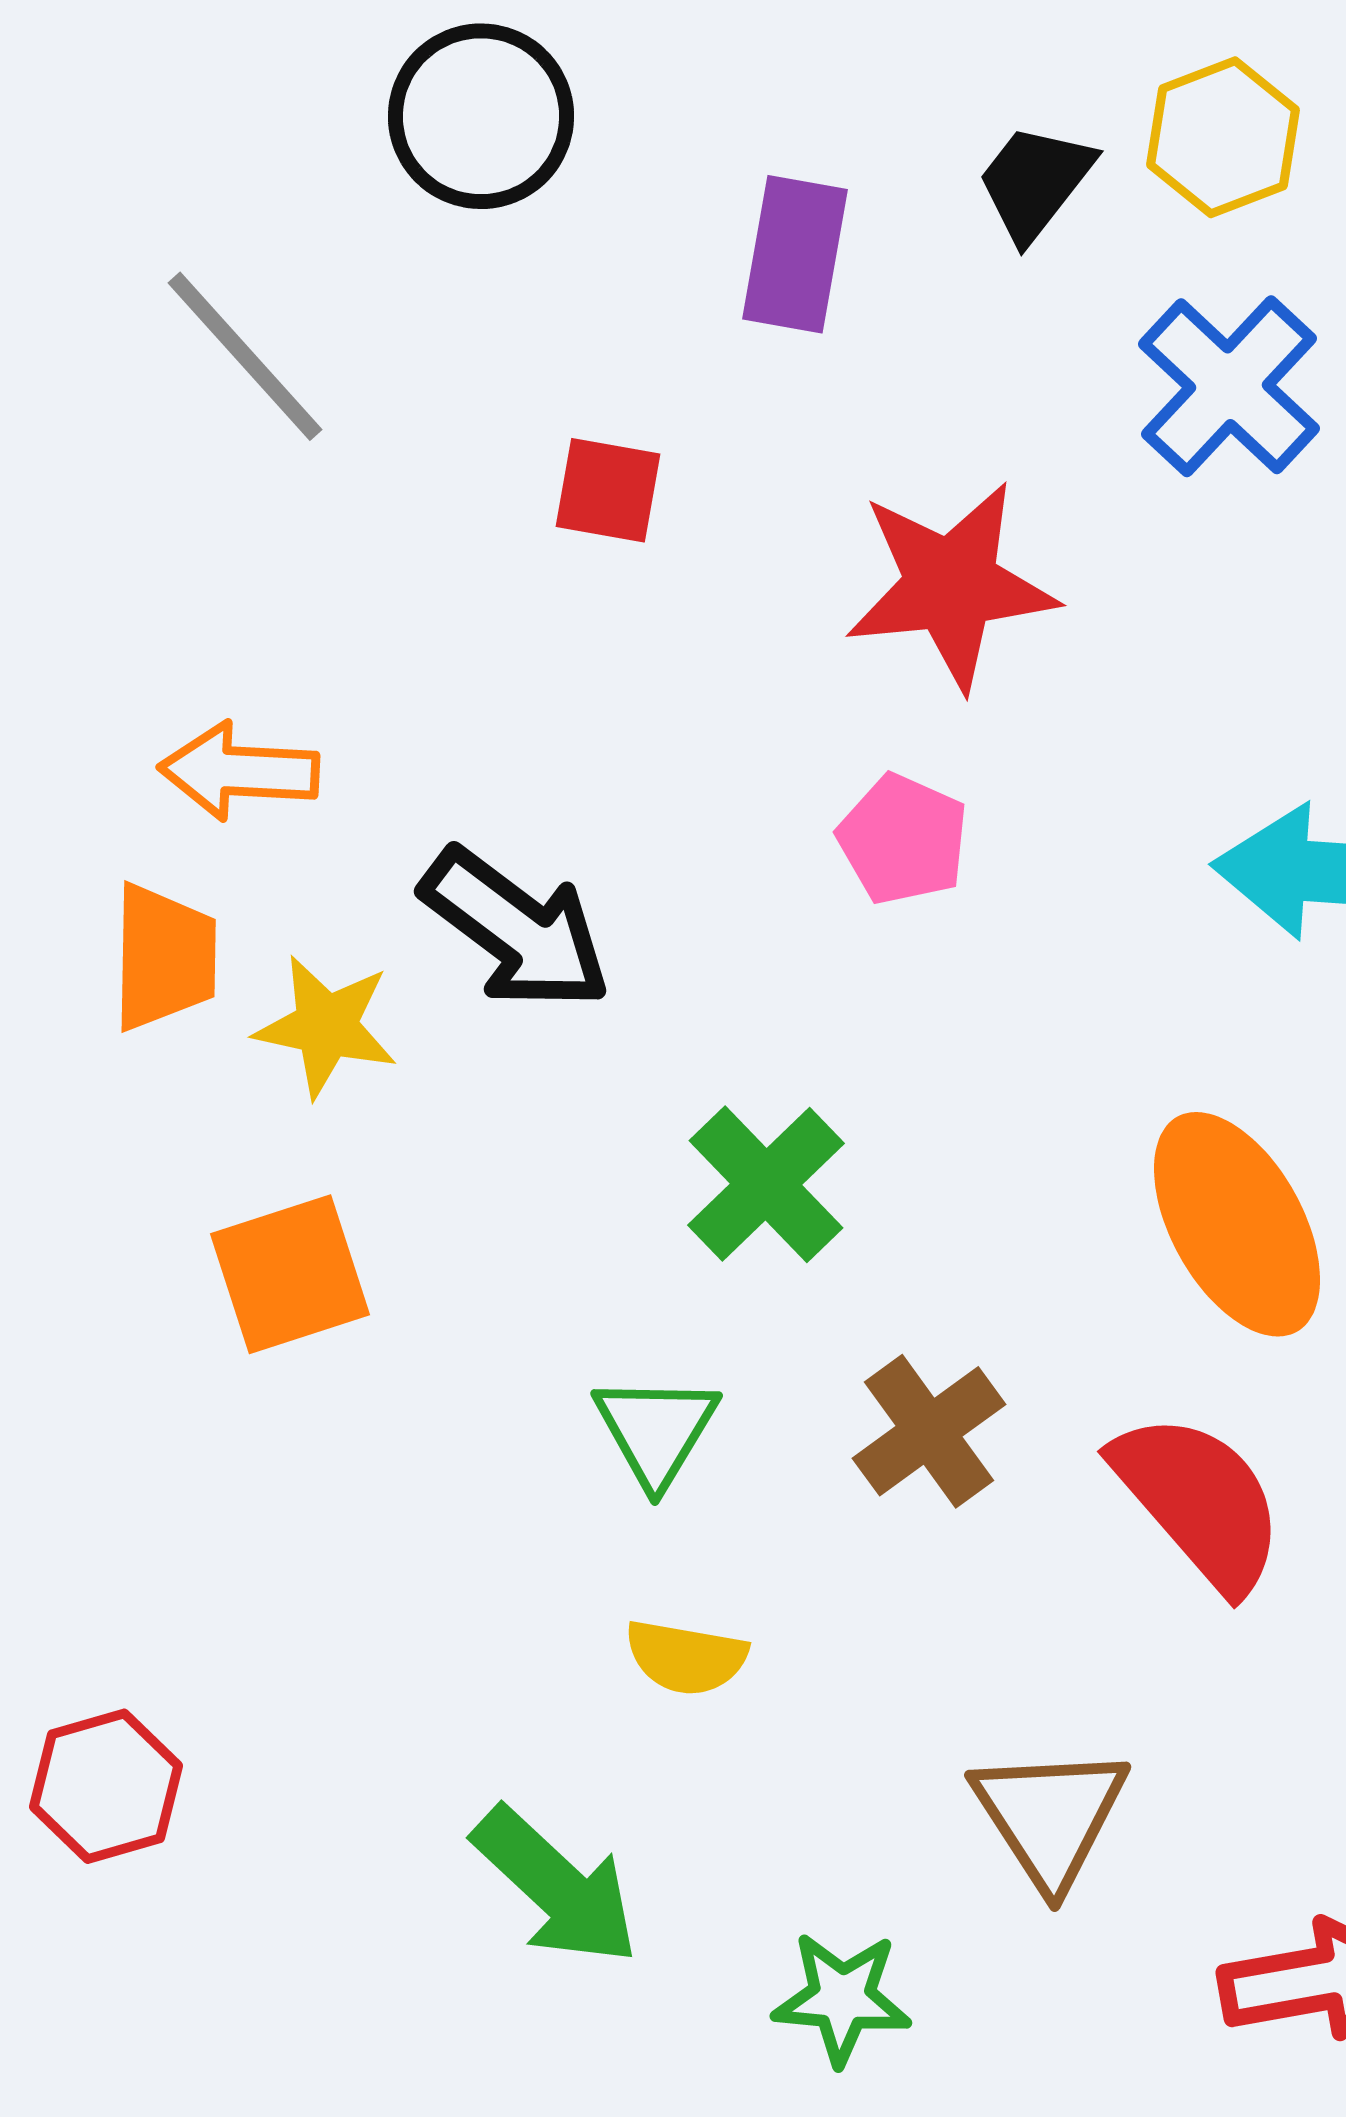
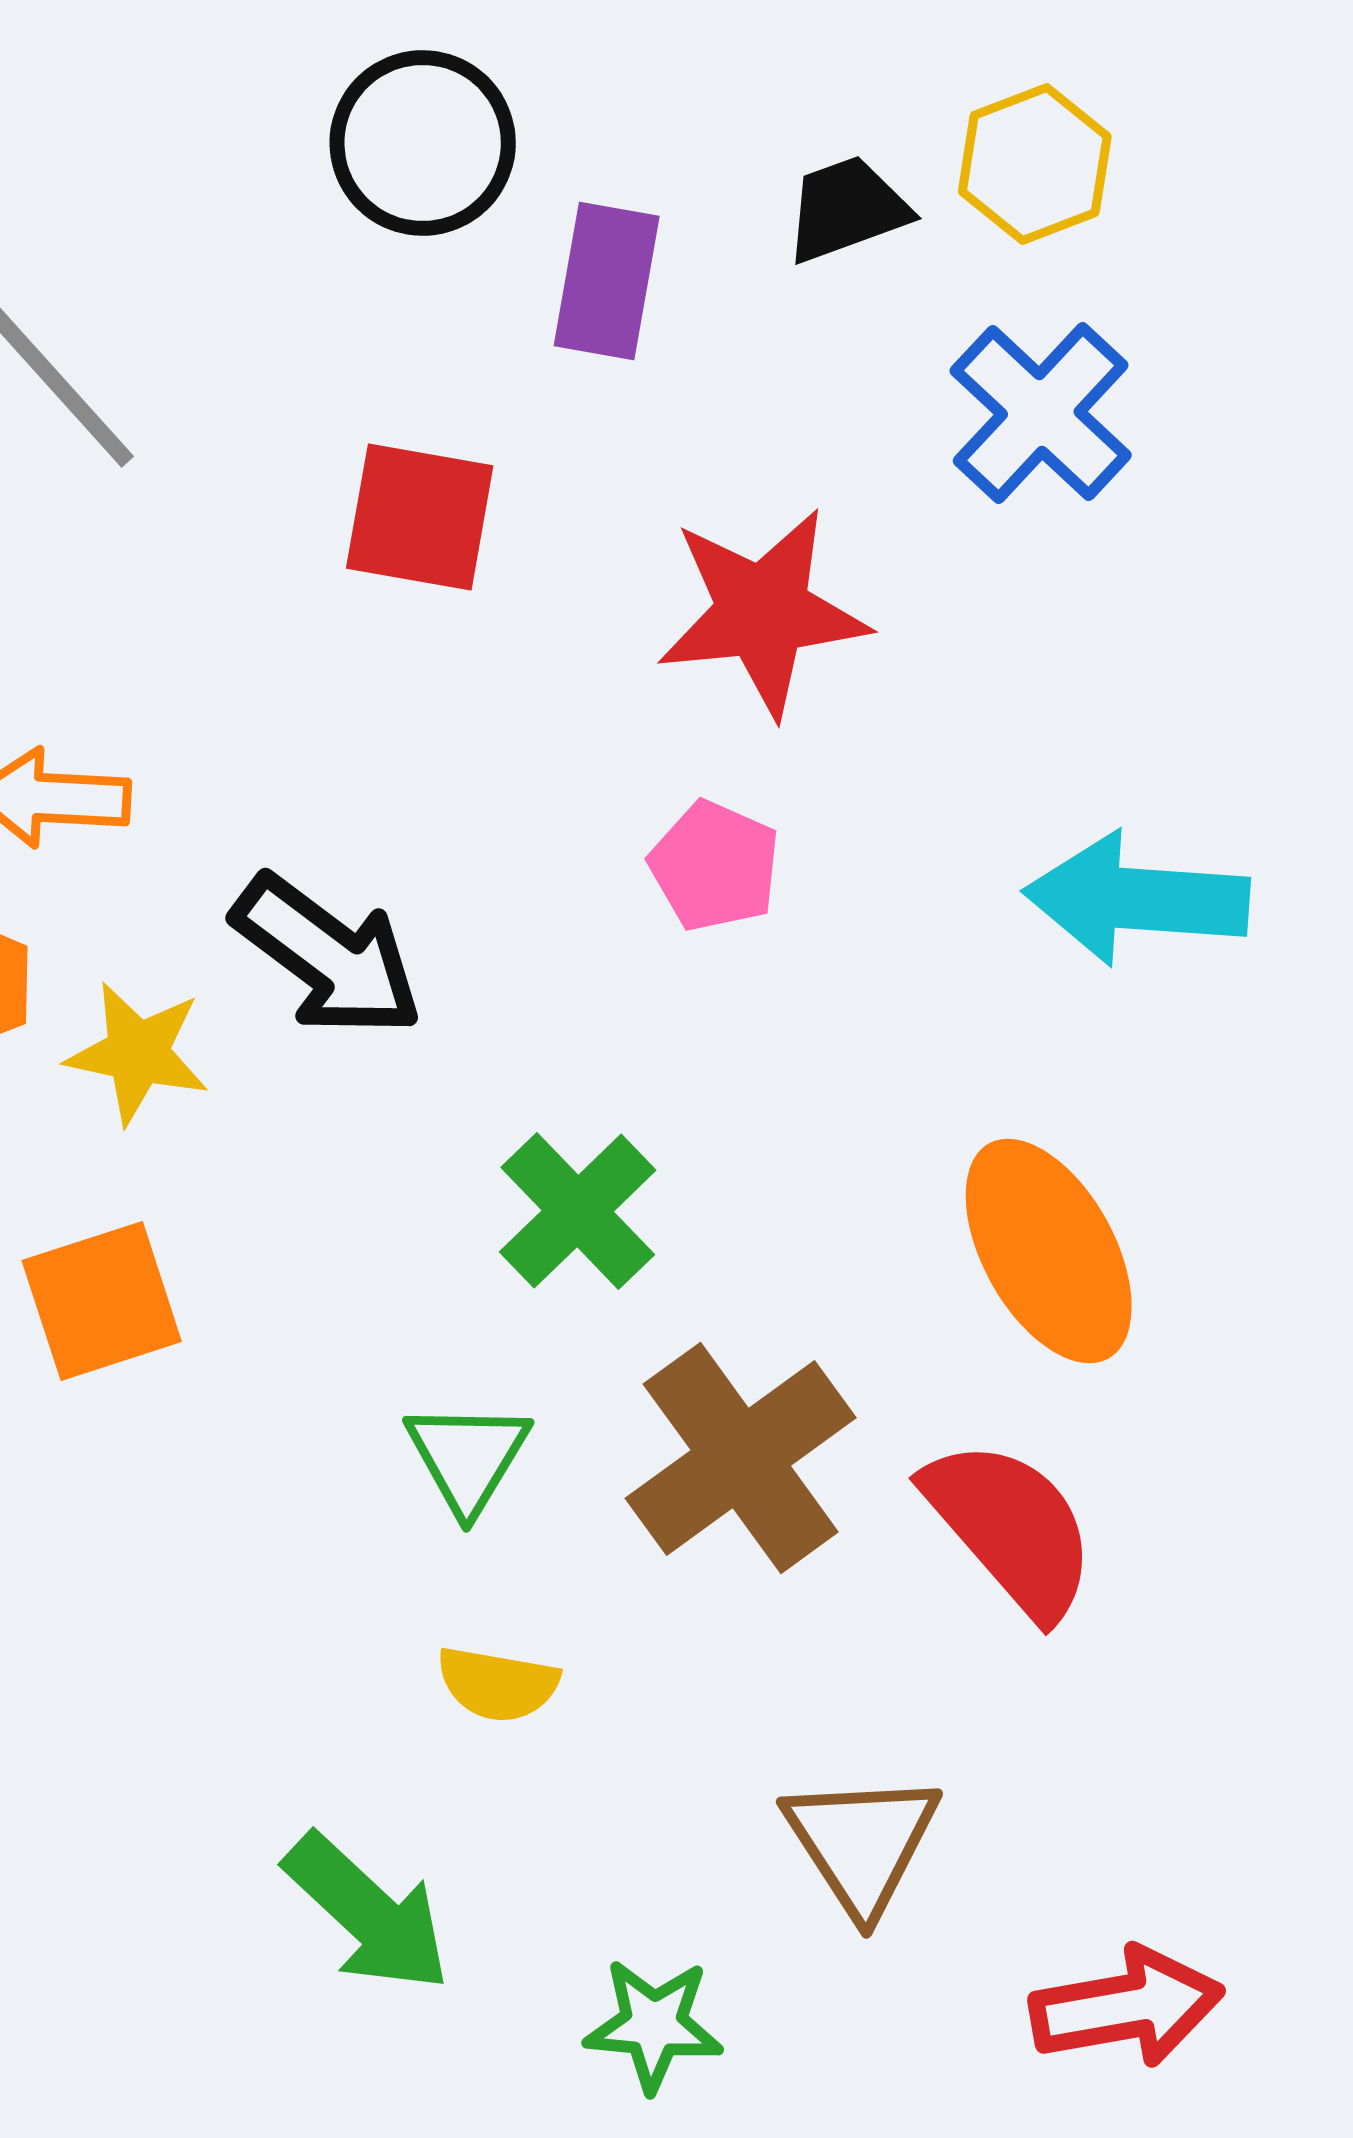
black circle: (481, 116) -> (423, 143), moved
black trapezoid: (1035, 182) -> (847, 209), turned 32
red square: (608, 490) -> (420, 517), size x1.4
brown cross: (929, 1431) -> (741, 1458), size x1.5

